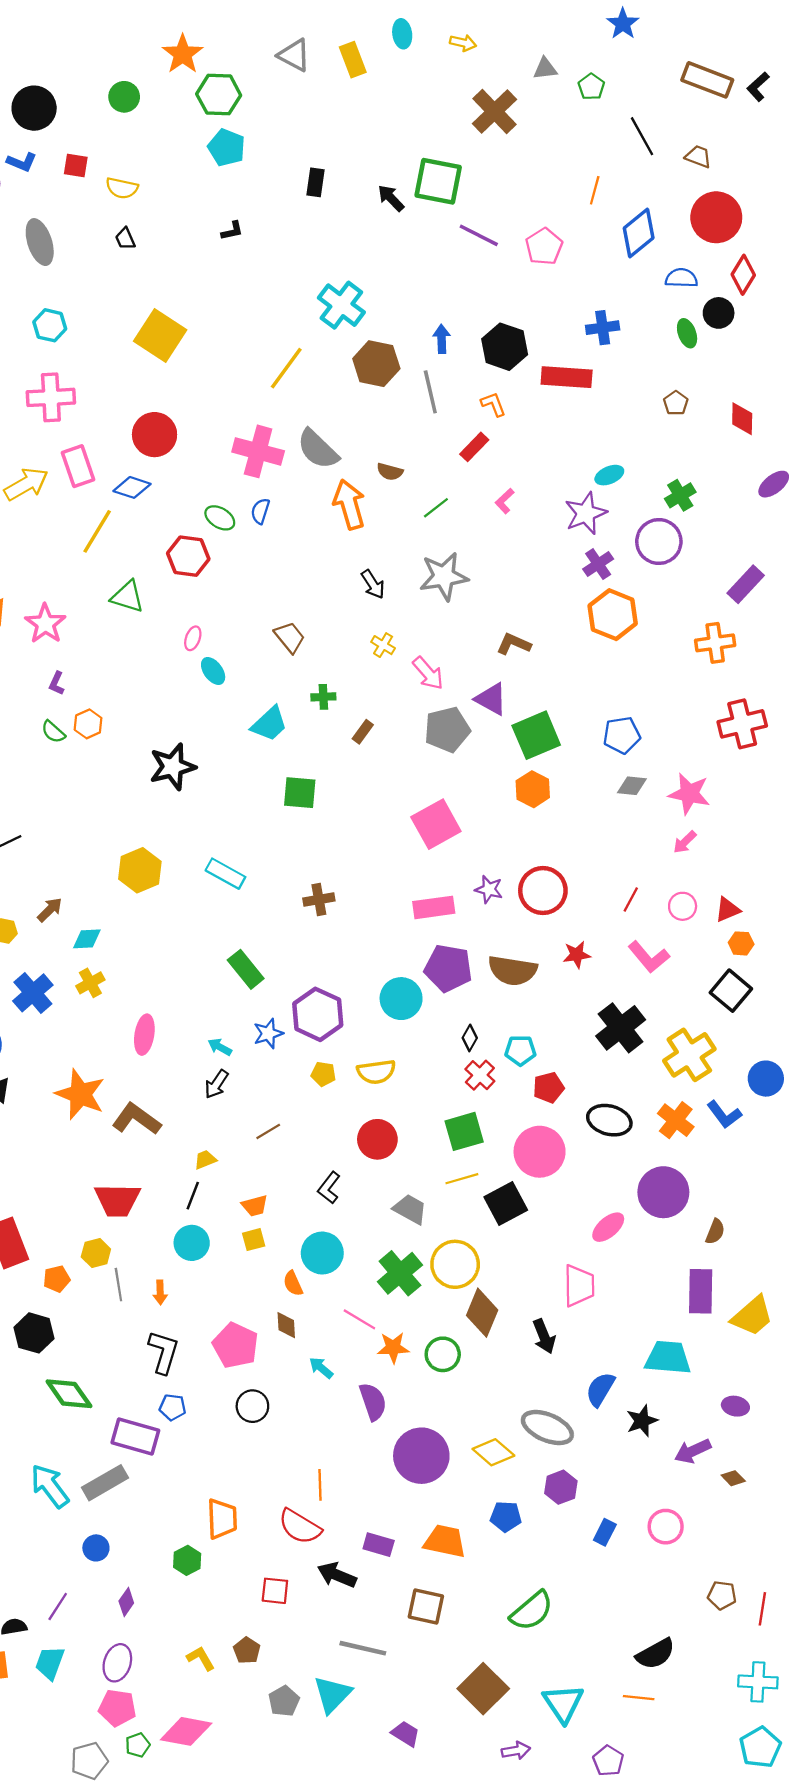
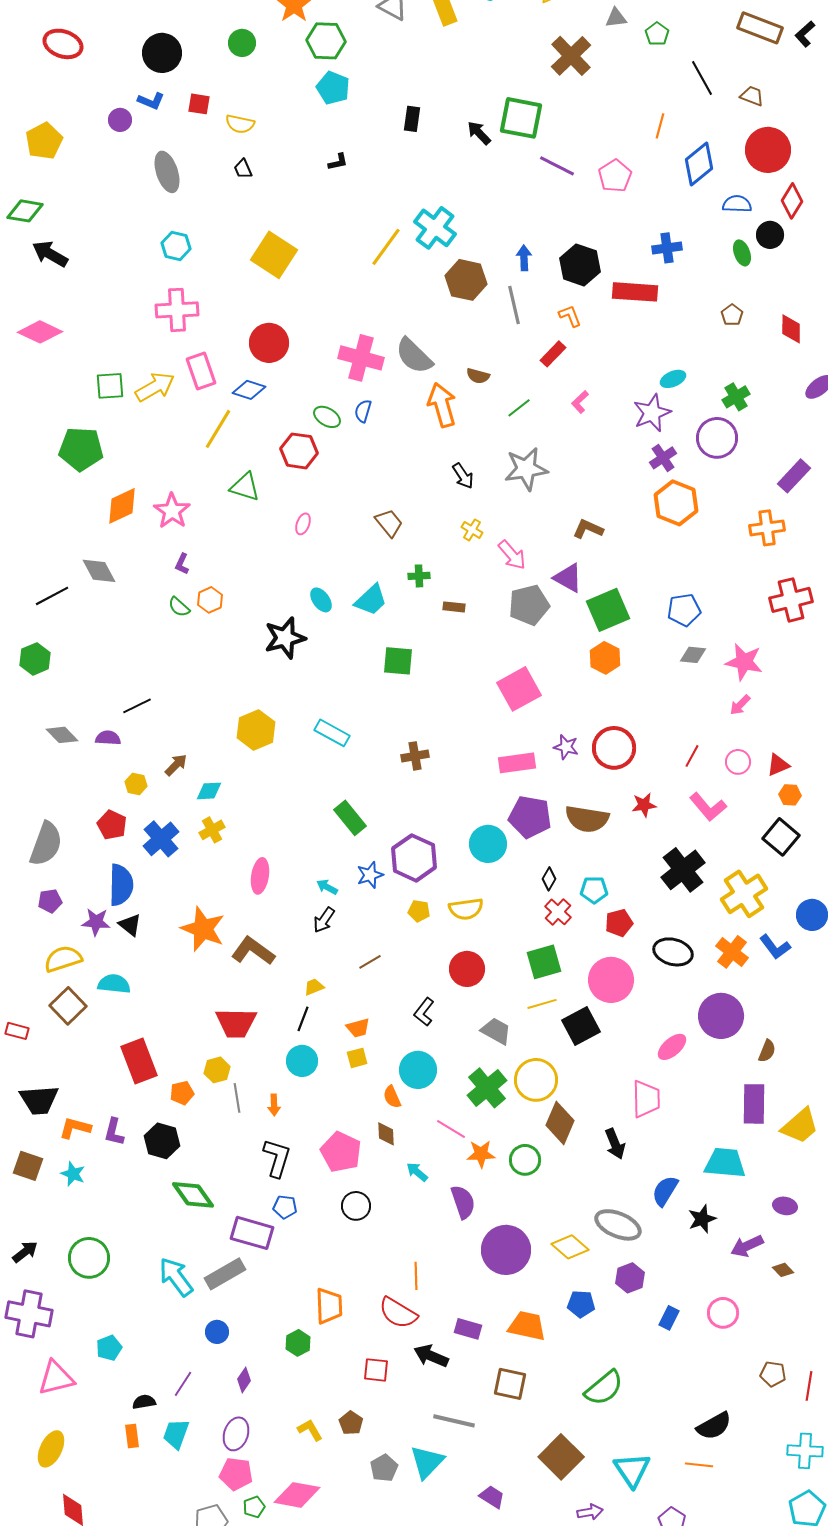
yellow line: (286, 368) -> (386, 247), moved
cyan ellipse: (213, 671) -> (321, 600), moved
brown rectangle: (363, 732) -> (454, 607), turned 60

